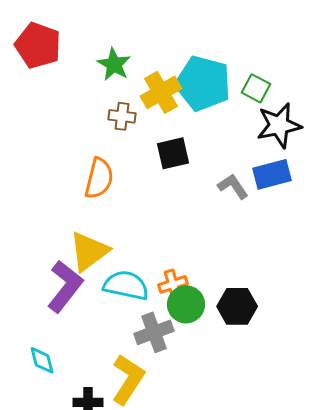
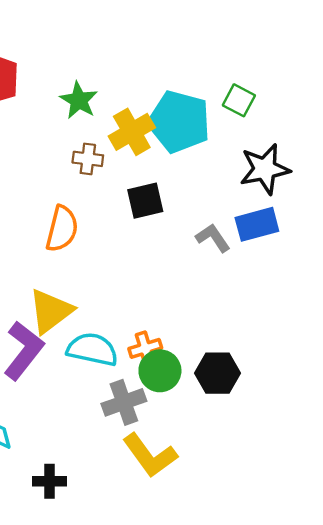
green square: (256, 88) -> (239, 100), moved
yellow L-shape: (128, 379) -> (150, 455), moved, turned 111

